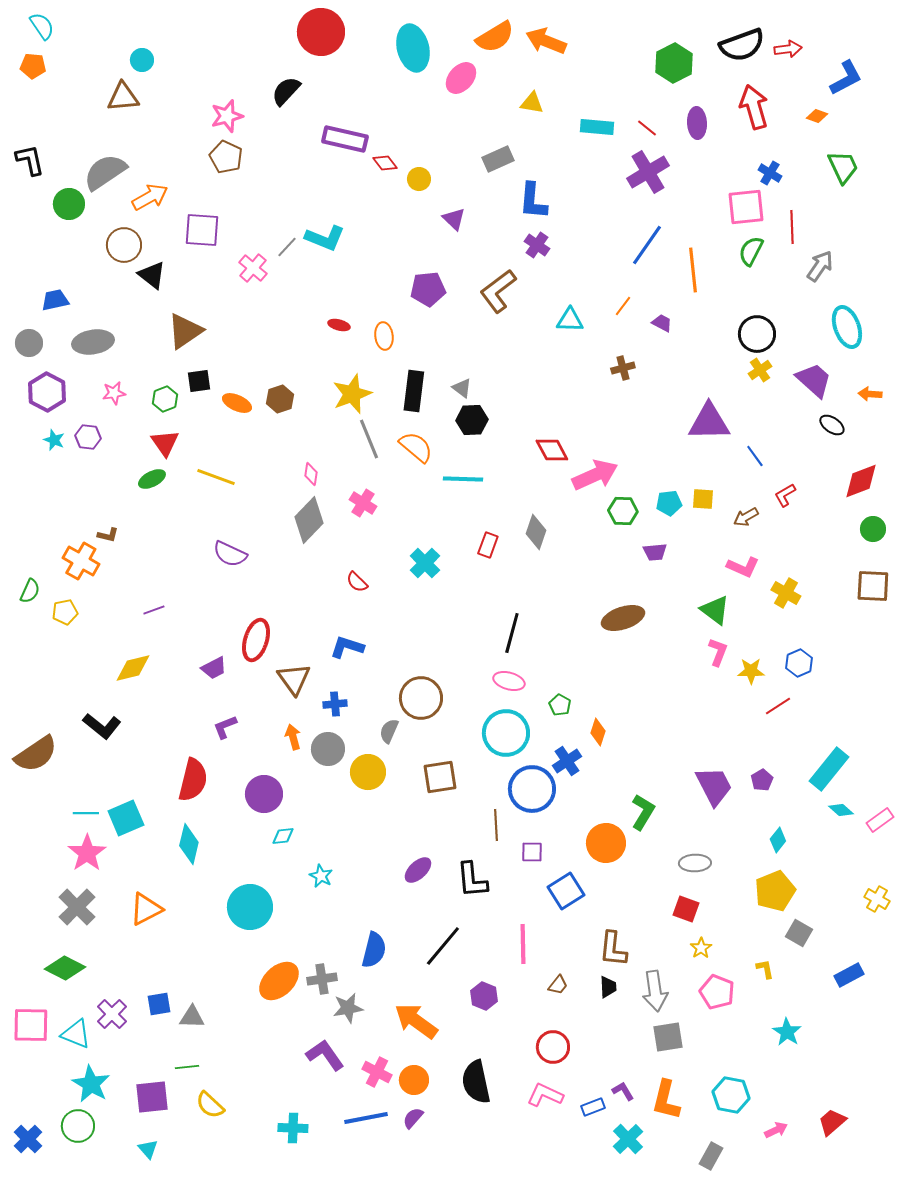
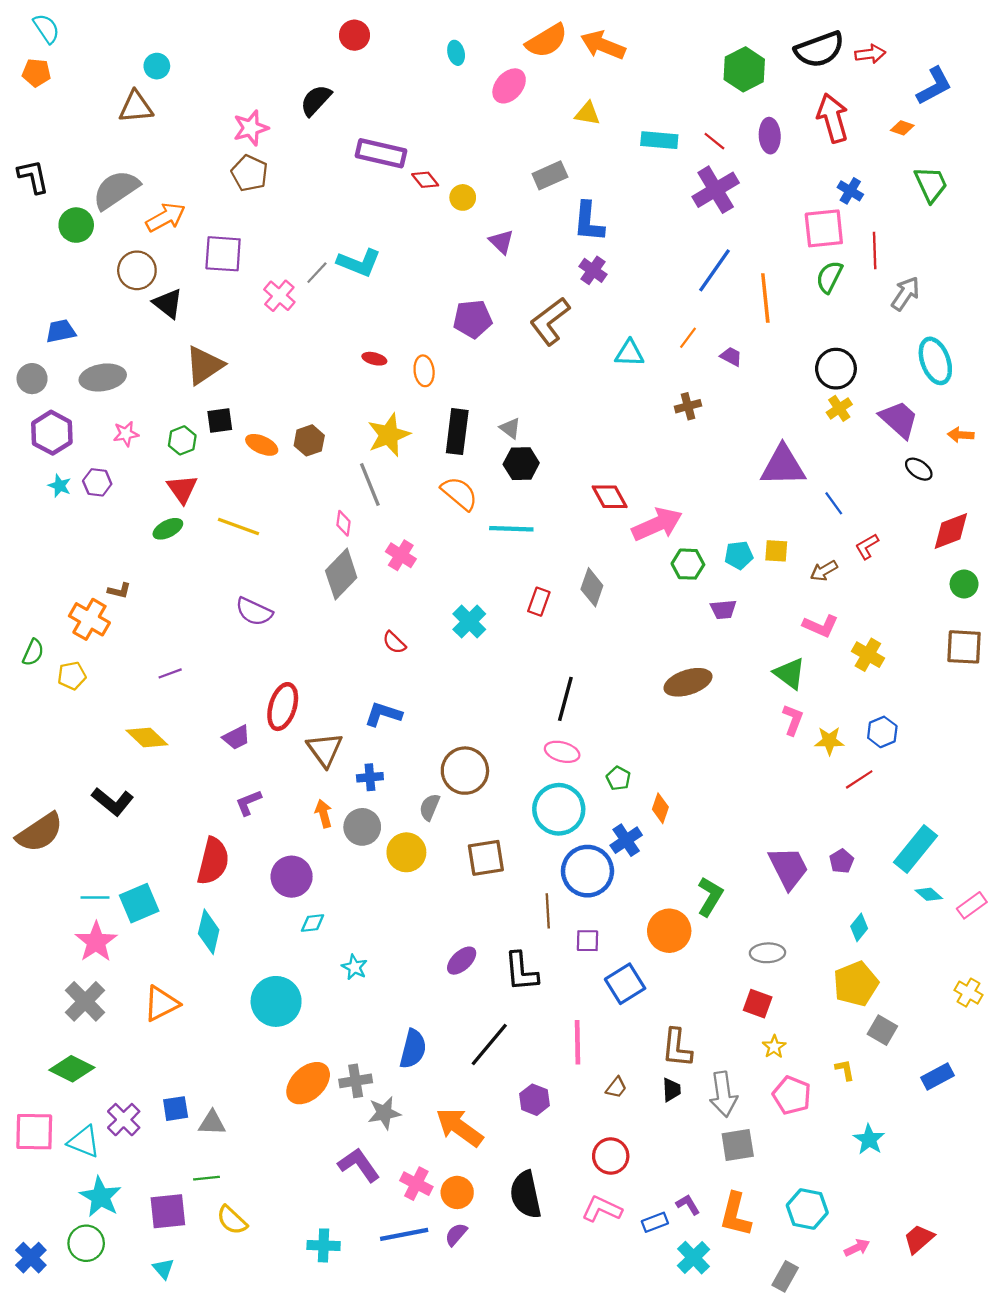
red circle: (321, 32) -> (354, 35), size x0.6
cyan ellipse: (413, 48) -> (456, 53), size x0.5
gray line: (369, 439) -> (370, 485), moved
yellow diamond: (133, 668) -> (147, 737), turned 57

